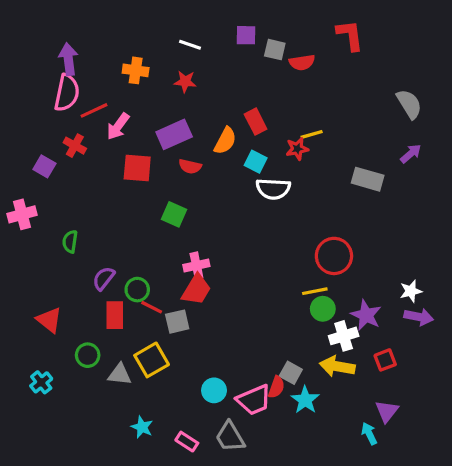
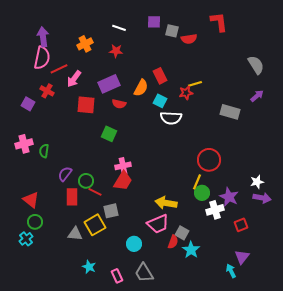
orange cross: (136, 70) -> (85, 44), turned -35
pink cross: (22, 214) -> (24, 144), moved
yellow line: (315, 291) -> (197, 182), turned -56
gray square: (177, 322) -> (111, 211), moved
green circle: (88, 355) -> (35, 222), moved
yellow arrow: (337, 366) -> (166, 203), moved
pink trapezoid: (254, 400) -> (158, 224), moved
pink rectangle: (187, 442) -> (117, 276), turned 32

